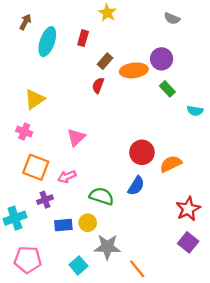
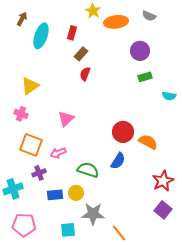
brown rectangle: (105, 61) -> (81, 54), moved
orange ellipse: (134, 70) -> (116, 22), moved
green rectangle: (167, 89) -> (145, 77), turned -64
orange semicircle: (171, 164) -> (148, 142), turned 54
cyan square: (78, 265) -> (68, 230), turned 35

